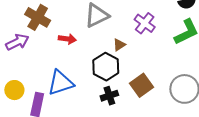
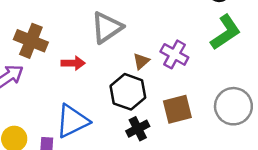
purple cross: (145, 23) -> (174, 54), moved
brown square: (142, 85) -> (177, 109), turned 30

